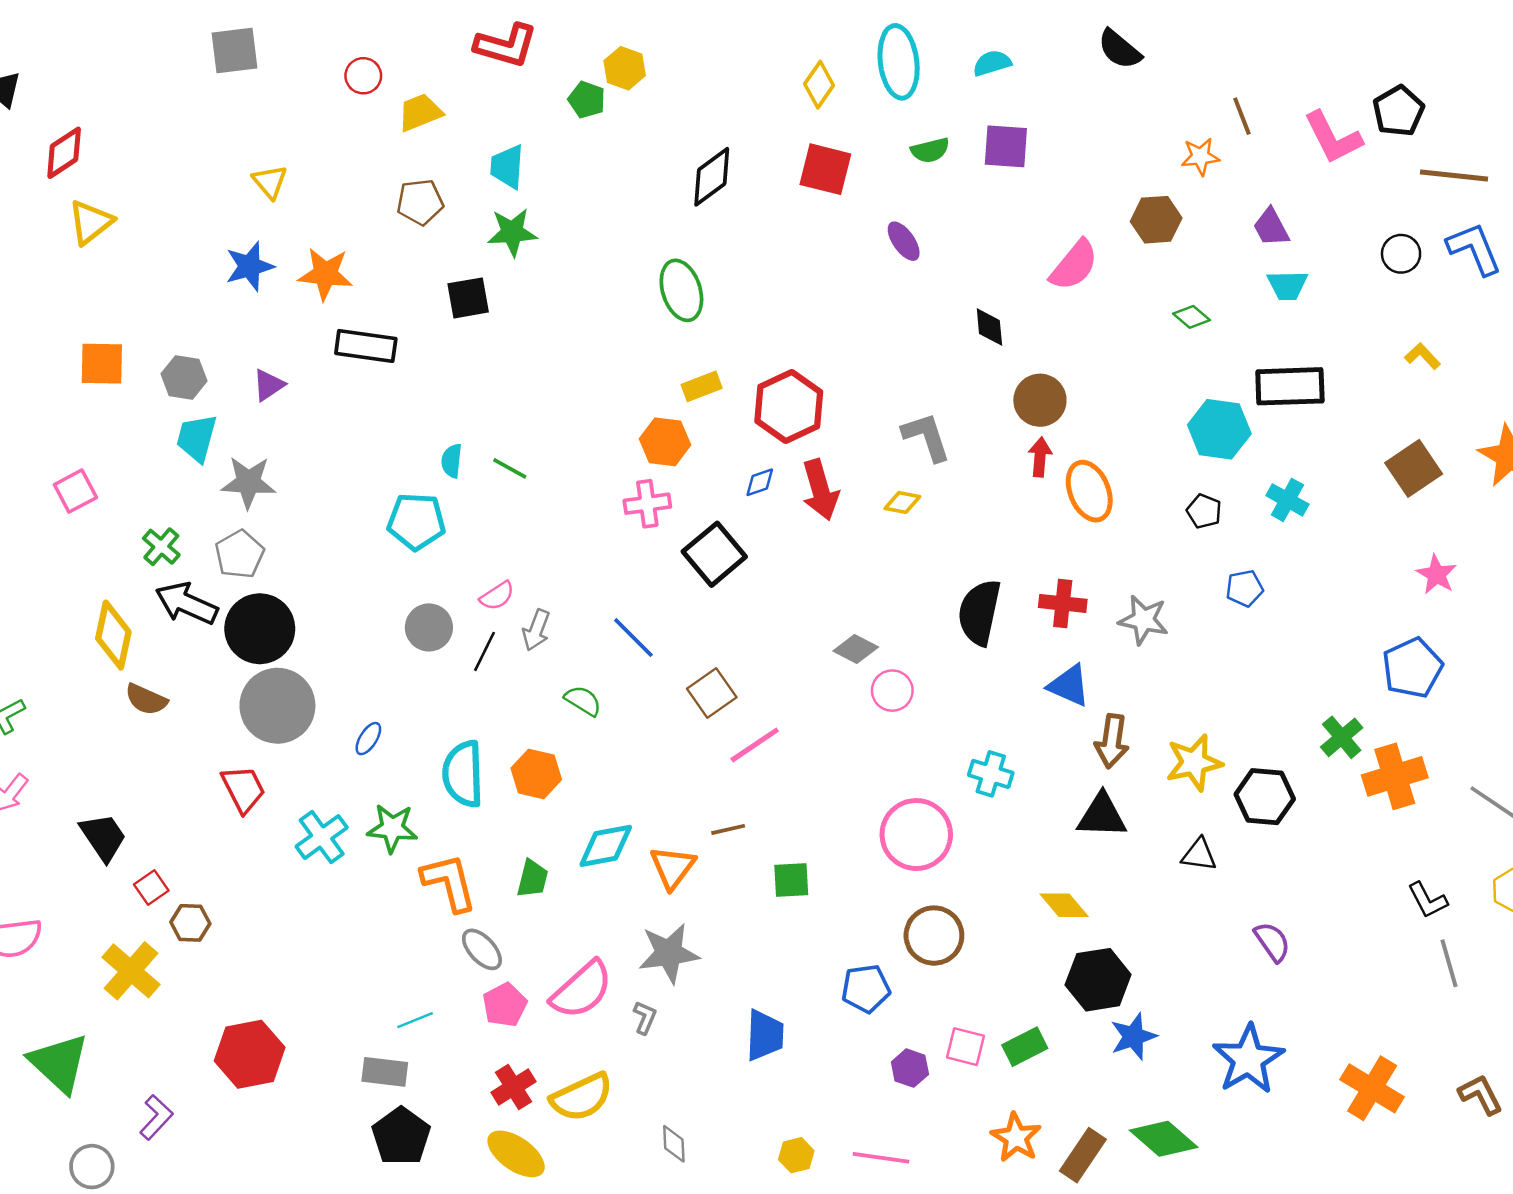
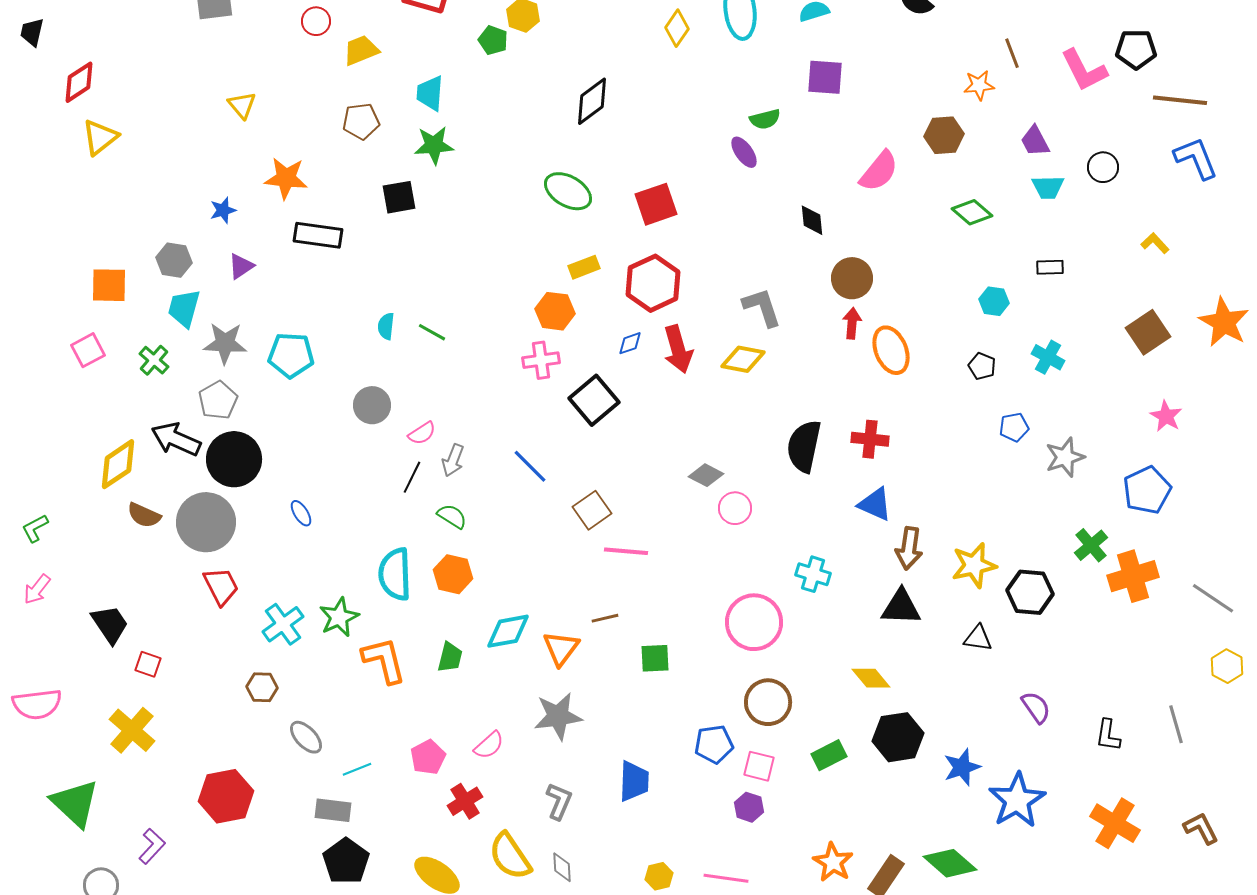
black pentagon: (1399, 111) -> (1136, 49), turned 30
green semicircle: (930, 150) -> (765, 119), moved
red square: (825, 169) -> (656, 204), moved, turned -33
black circle: (1401, 254) -> (1103, 167), moved
blue star: (250, 266) -> (223, 210), moved, size x0.7
green ellipse: (681, 290) -> (568, 191), turned -42
green diamond: (1191, 317) -> (972, 212), size x1.4
orange square: (102, 364) -> (109, 285), moved
black rectangle: (1290, 386) -> (1050, 267), size x0.5
cyan hexagon: (1219, 429) -> (994, 301), size x0.6
yellow diamond: (902, 502) -> (743, 359), size x1.5
cyan pentagon: (416, 521) -> (291, 355), moved
green cross: (161, 547) -> (154, 360), moved
gray star: (1144, 620) -> (1065, 457), moved, turned -30
gray circle: (429, 627) -> (372, 405), moved
yellow diamond: (113, 635) -> (118, 464), turned 44
green semicircle: (583, 701) -> (452, 516), moved
gray circle: (277, 706) -> (206, 522), moved
blue ellipse: (368, 739) -> (301, 513), moved, turned -64
pink line: (755, 745) -> (626, 551), turned 39
green star: (392, 828) -> (339, 617), turned -30
red square: (151, 888) -> (148, 664), turned -36
black L-shape: (1428, 900) -> (1108, 735), moved, turned 36
brown hexagon: (190, 923) -> (262, 687), moved
gray ellipse: (482, 949) -> (306, 737), moved
pink semicircle: (582, 990) -> (489, 745), size x0.6
gray L-shape: (645, 1018) -> (559, 801), moved, size x1.4
blue star: (1133, 1037) -> (962, 767), moved
pink square: (965, 1047) -> (759, 766), moved
green rectangle: (1025, 1047) -> (829, 755), moved
red cross: (514, 1087) -> (465, 801), moved
yellow semicircle: (582, 1097) -> (510, 856), moved, turned 81

